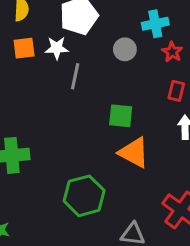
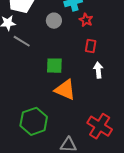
gray line: (75, 76) -> (22, 41), turned -66

